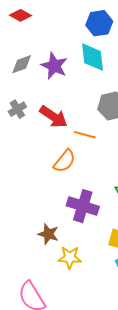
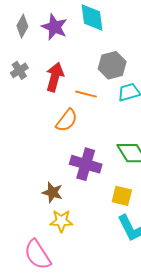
gray diamond: (22, 64) -> (22, 26), turned -40
red arrow: (53, 117) -> (55, 77), turned -108
yellow star: (70, 258) -> (61, 221), moved

